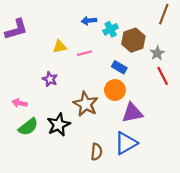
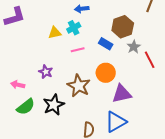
cyan cross: (111, 29) -> (74, 28), moved
pink line: (85, 53) -> (78, 50), moved
gray star: (157, 53) -> (134, 47), moved
blue rectangle: (119, 67) -> (106, 44), moved
purple star: (50, 79) -> (46, 72), moved

